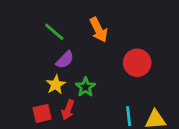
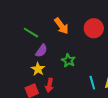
red circle: (137, 63) -> (94, 28), moved
green star: (85, 87) -> (68, 60), moved

